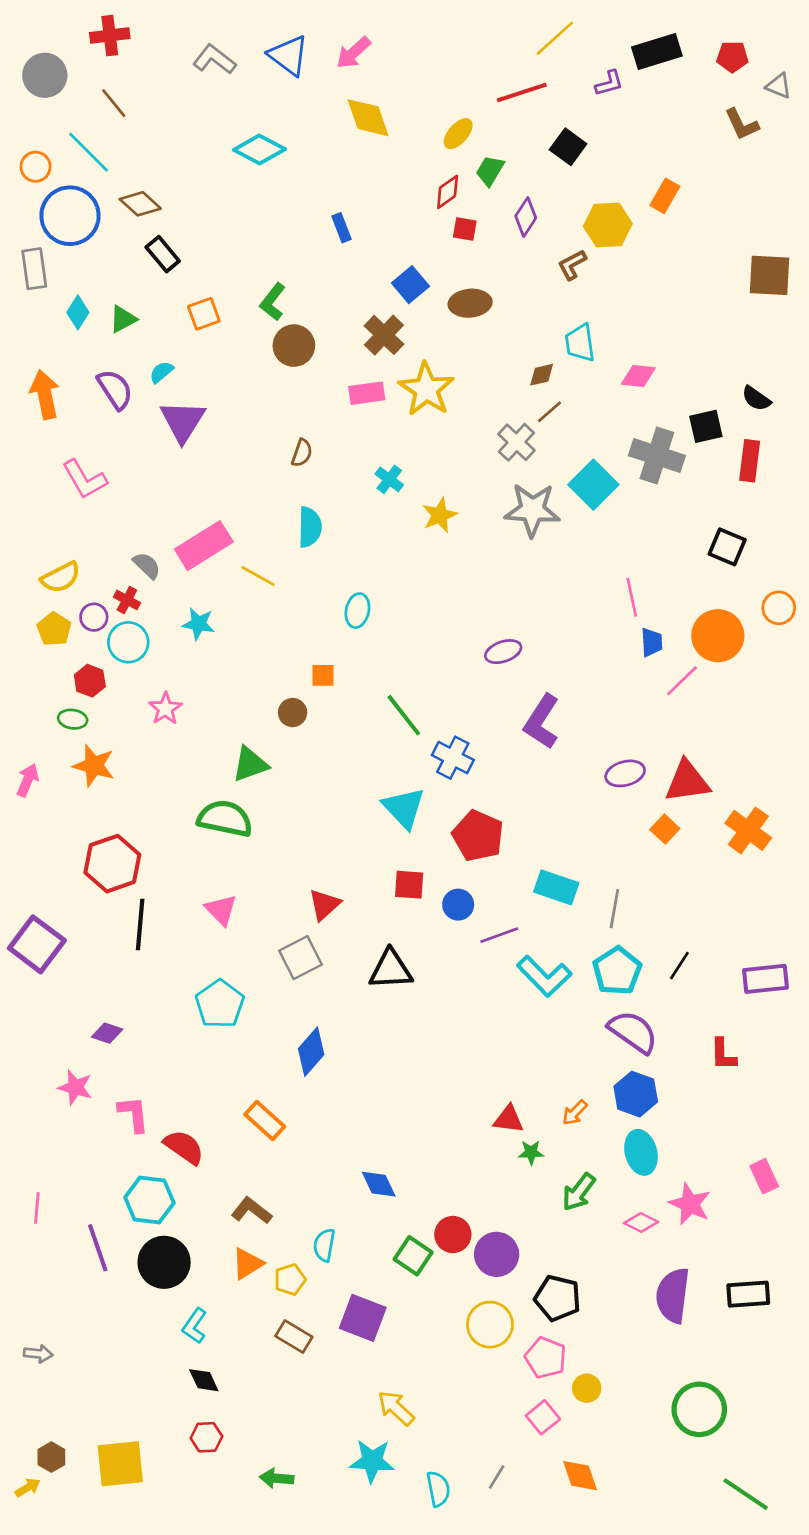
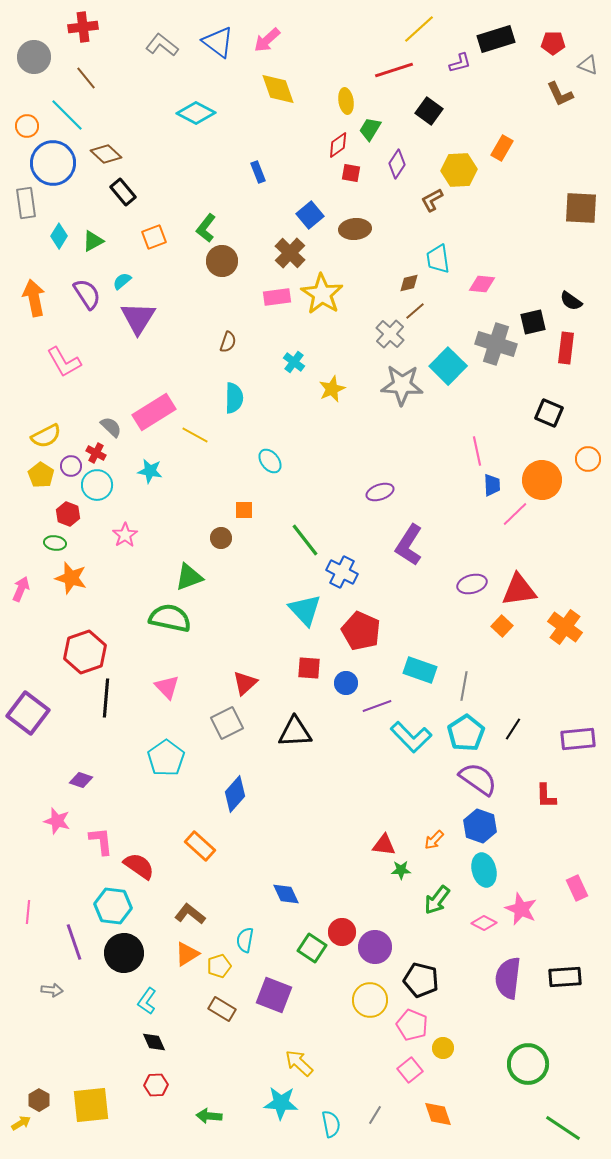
yellow ellipse: (458, 134) -> (346, 101), turned -50
cyan ellipse: (357, 611) -> (270, 461), turned -50
gray arrow: (38, 1354) -> (52, 990), moved

